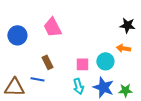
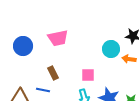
pink trapezoid: (52, 27) -> (58, 38), turned -75
cyan circle: (105, 61) -> (111, 49), moved

